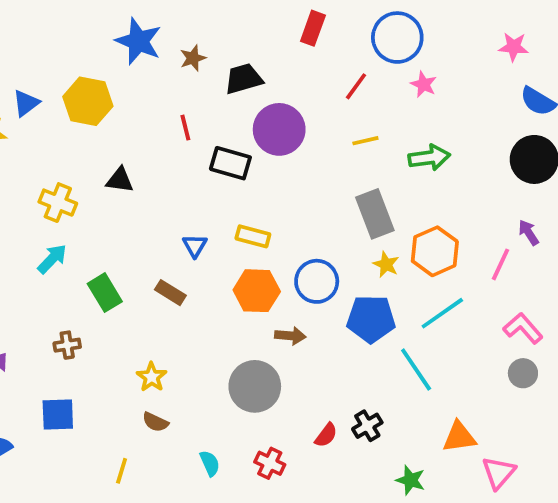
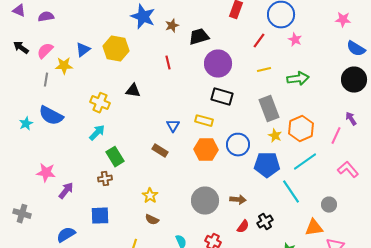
black rectangle: (230, 163) -> (222, 97), moved
green rectangle: (105, 293) -> (115, 157), moved
brown arrow: (290, 336) -> (238, 200), moved
gray circle: (523, 373) -> (329, 205), moved

